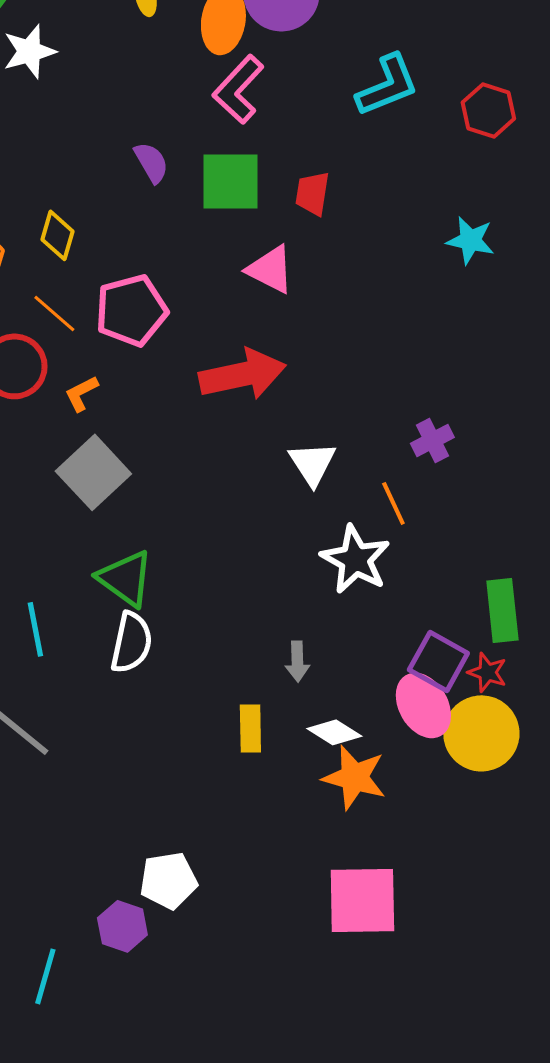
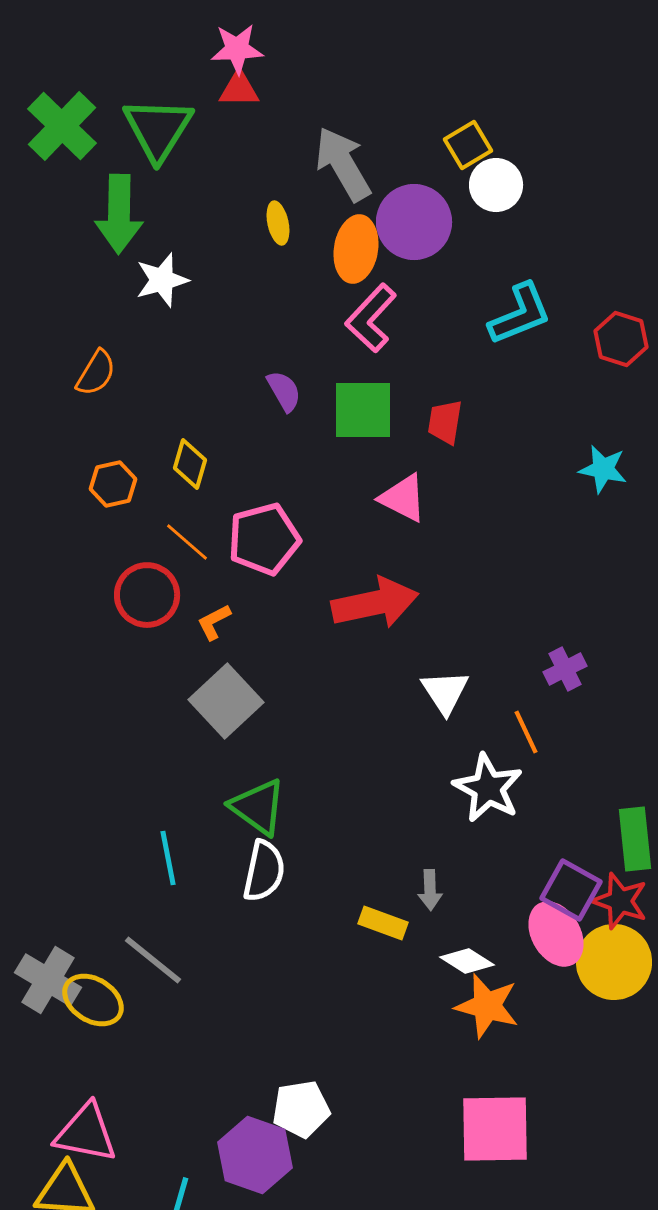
red star: (487, 672) -> (620, 901), size x1.4
yellow rectangle: (250, 728) -> (383, 923), moved, turned -69
purple hexagon: (122, 926) -> (255, 1155), size x1.5

